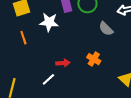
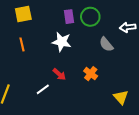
white star: (49, 22) -> (62, 42), moved
red arrow: (63, 63) -> (59, 74), turned 40

